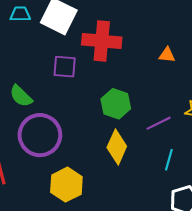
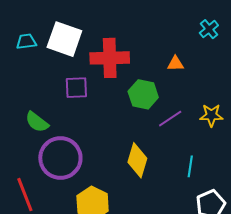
green hexagon: (116, 104) -> (143, 94), moved
purple line: (159, 123) -> (170, 119), moved

